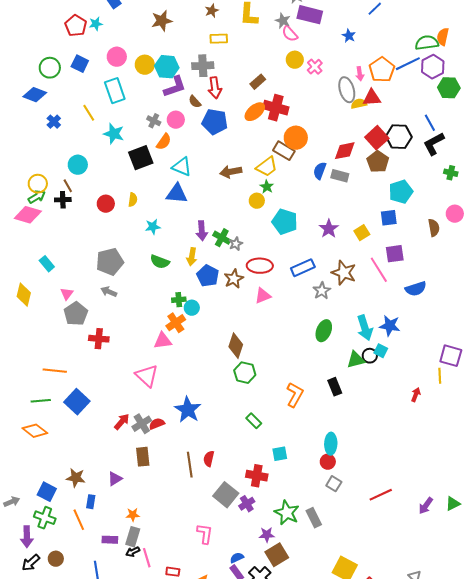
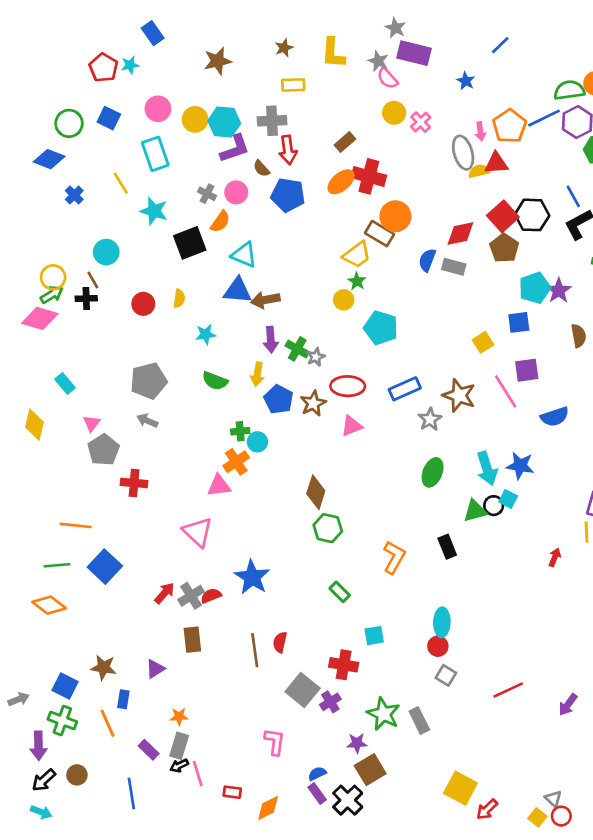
brown arrow: (231, 172) -> (265, 300), moved
purple star: (329, 229) -> (559, 291), moved
purple rectangle: (110, 540) -> (149, 750), turned 42

